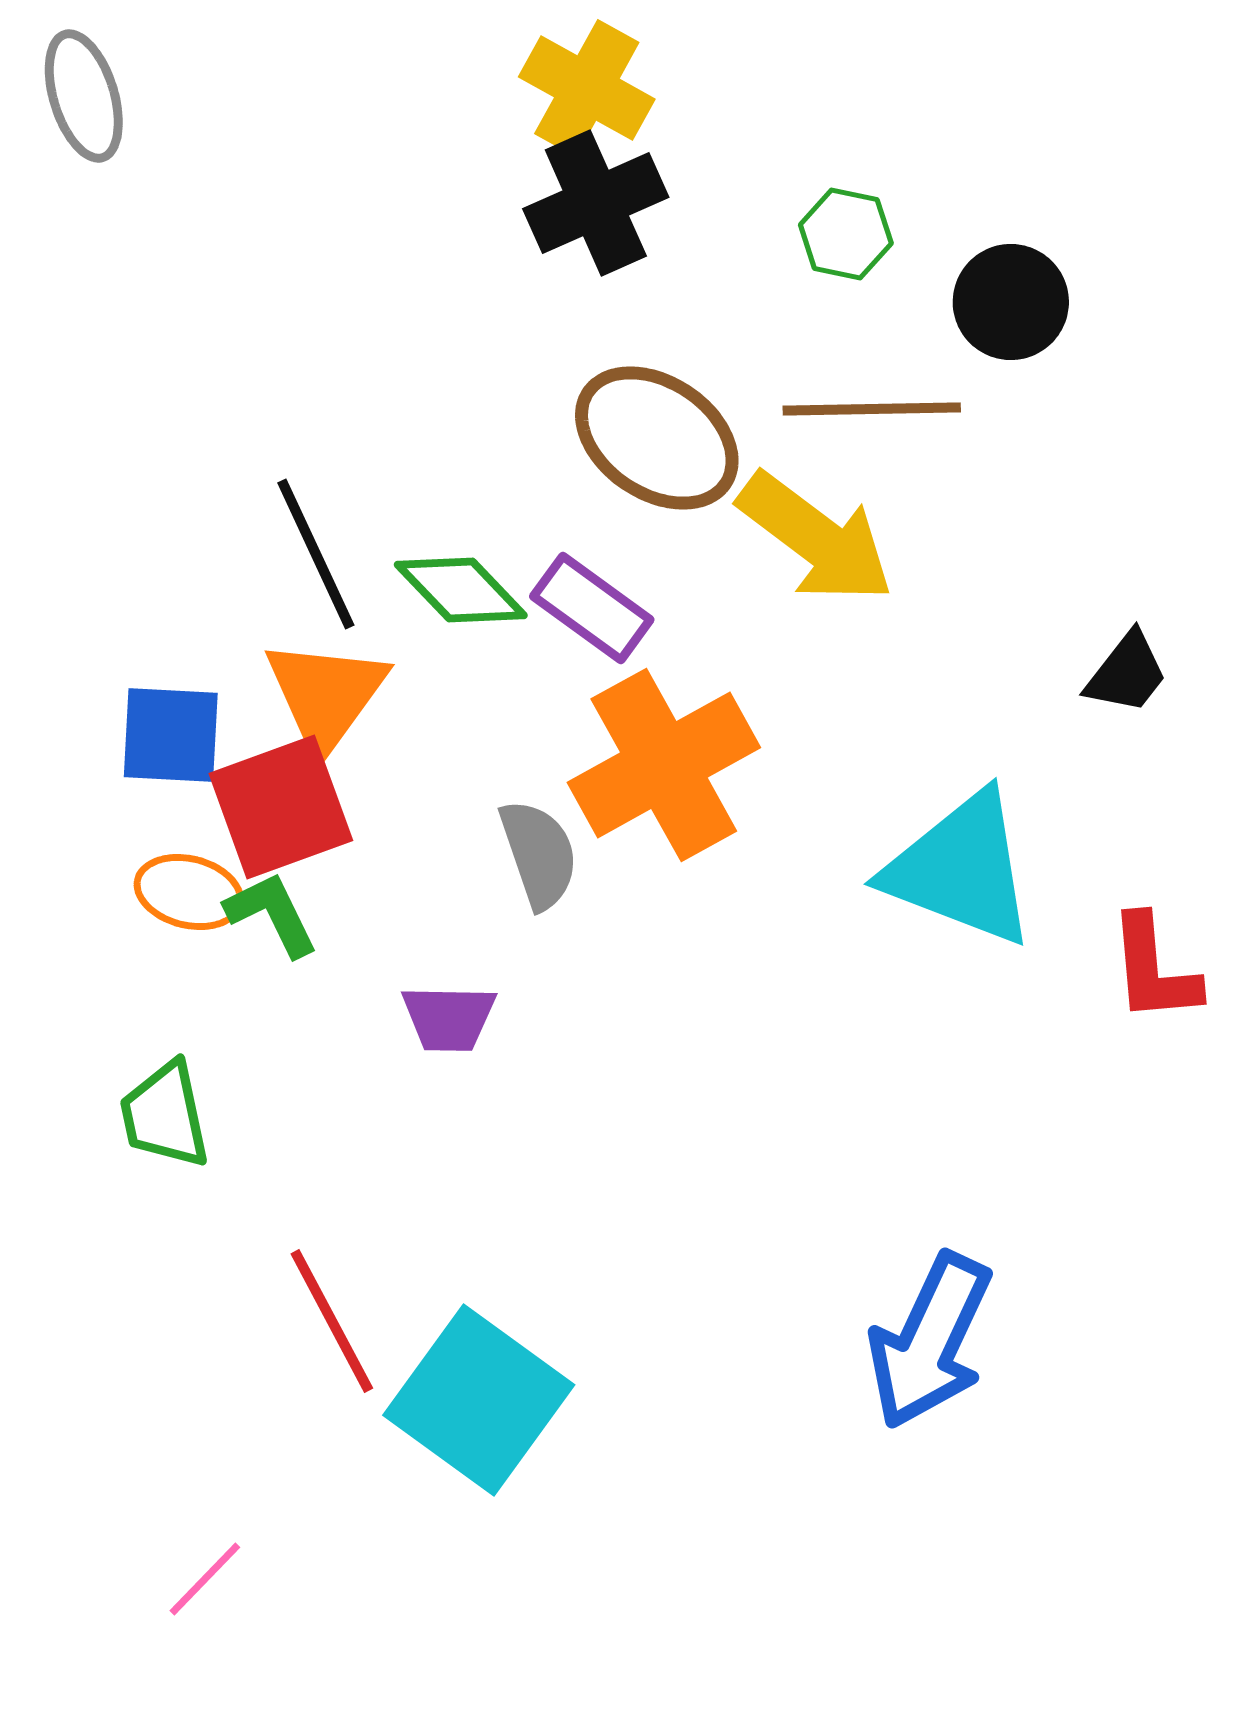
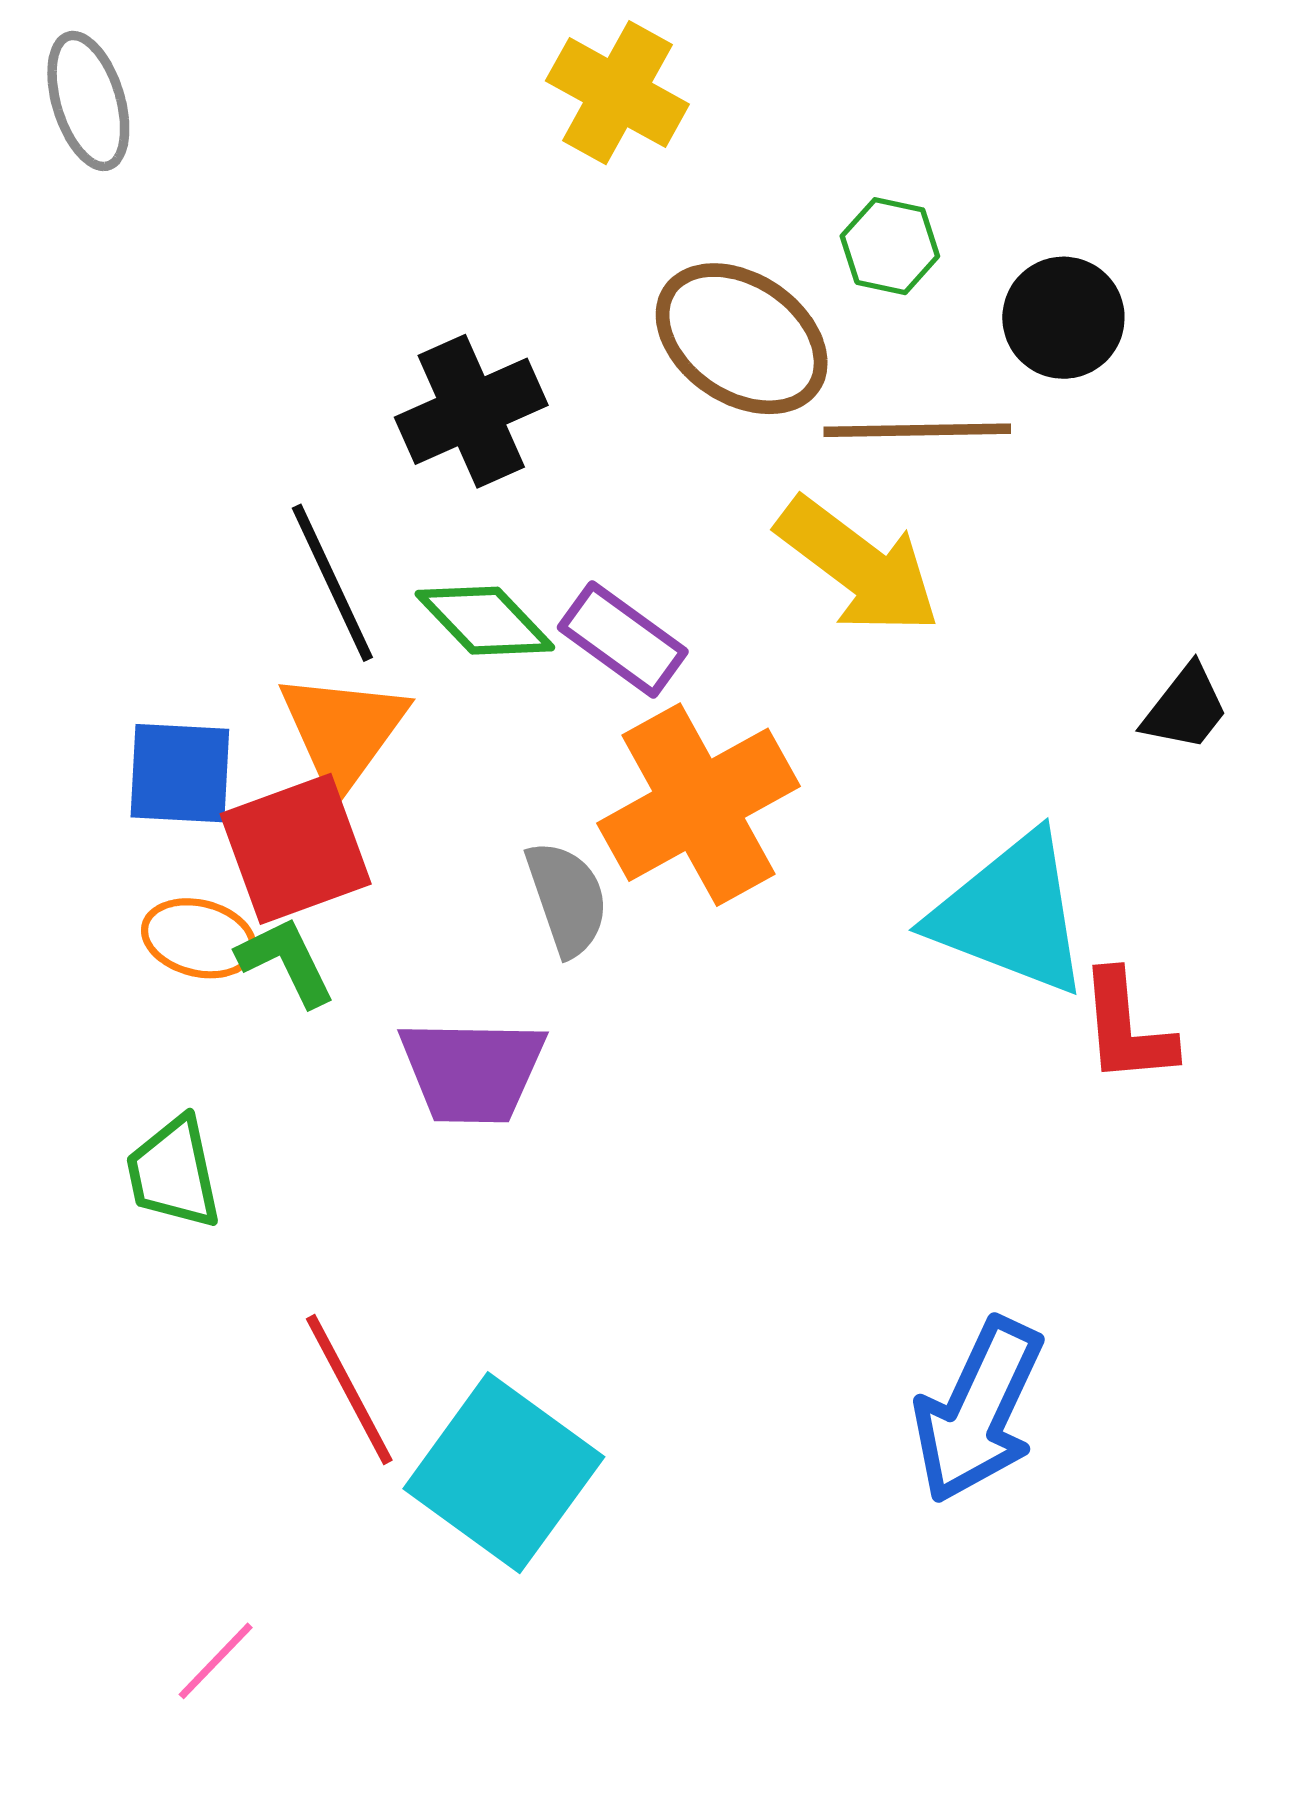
black cross: (596, 203) -> (471, 411), moved
brown ellipse: (657, 438) -> (742, 339), moved
red L-shape: (1154, 969) -> (1127, 1028), moved
purple trapezoid: (449, 1018) -> (472, 1071), size x1.5

